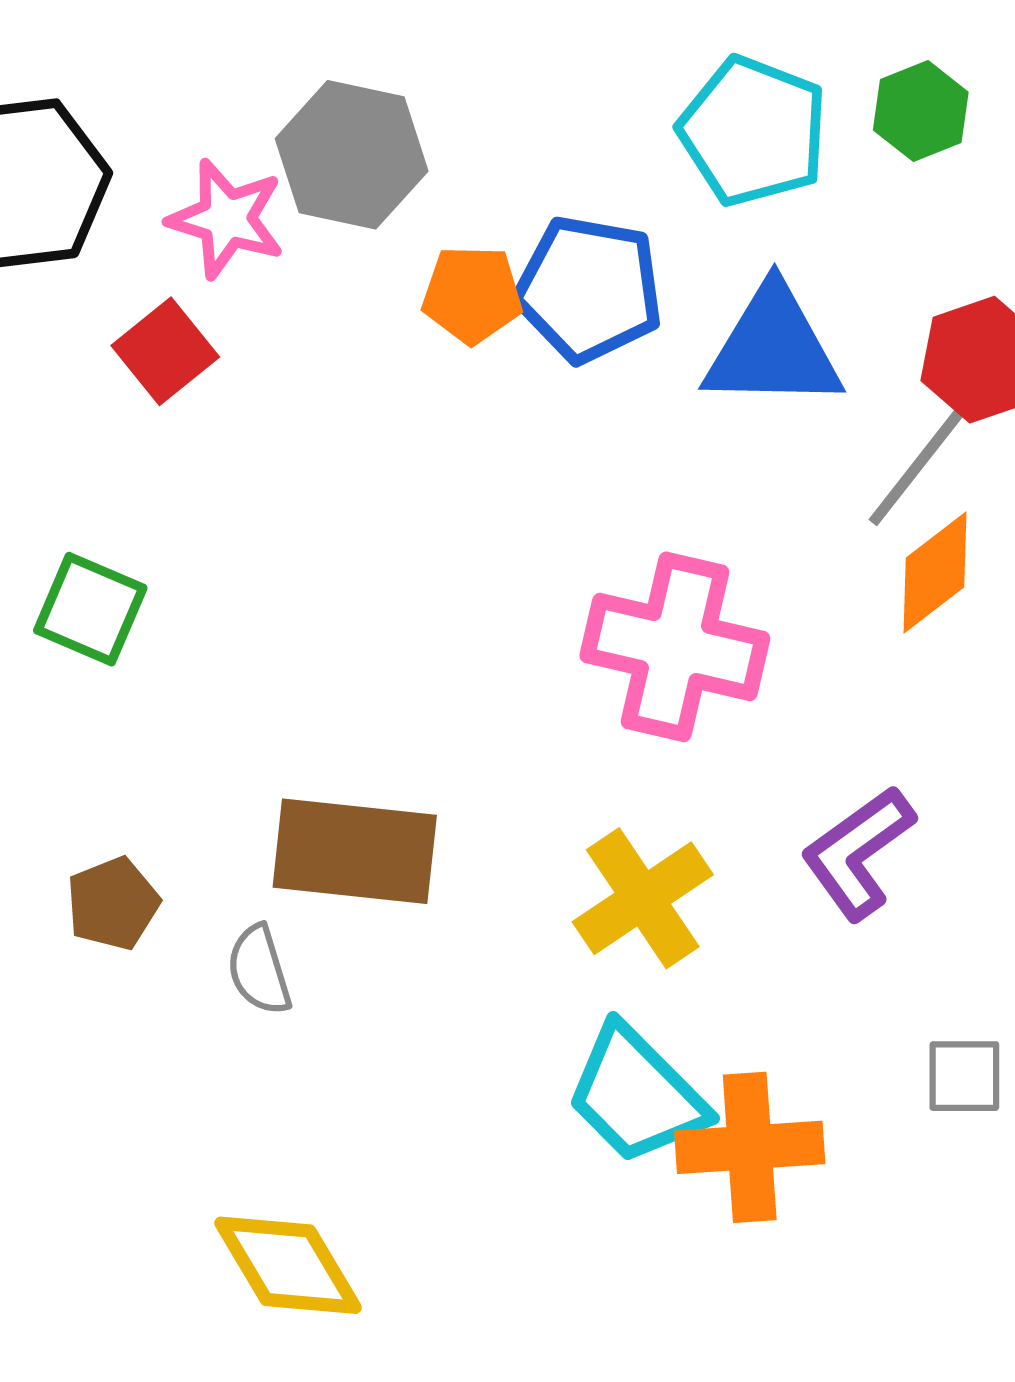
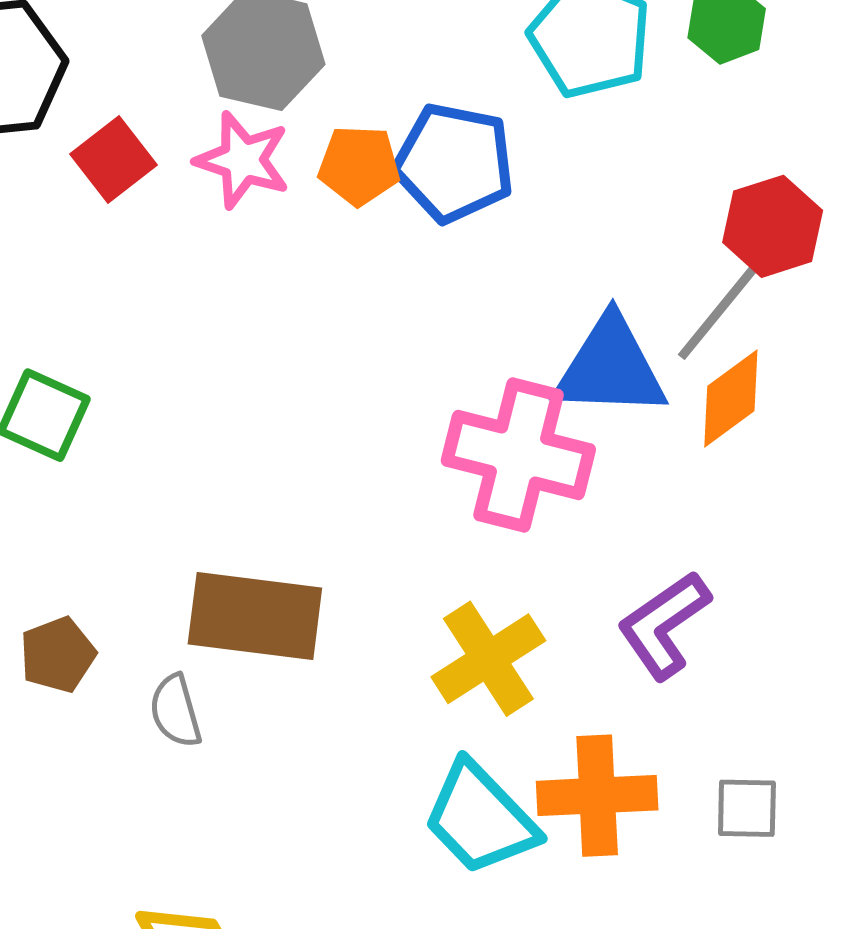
pink star: (227, 219) -> (243, 160), moved
blue triangle: (773, 348) -> (610, 367), moved
red square: (165, 351) -> (113, 159), moved
orange cross: (750, 1147) -> (597, 796), moved

